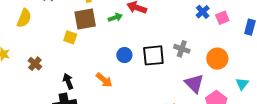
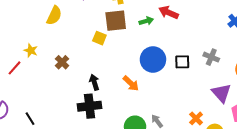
blue circle: (124, 55) -> (153, 60), size x1.6
black square: (153, 55) -> (182, 62), size x0.7

